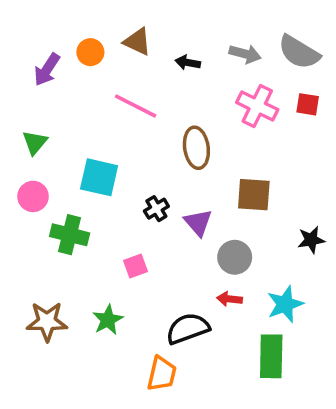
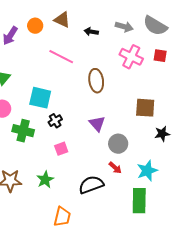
brown square: (254, 195) -> (145, 108), moved
black cross: (156, 209) -> (55, 121), moved
red arrow: (229, 299) -> (115, 168), turned -144
orange trapezoid: (162, 374) -> (62, 217), moved

